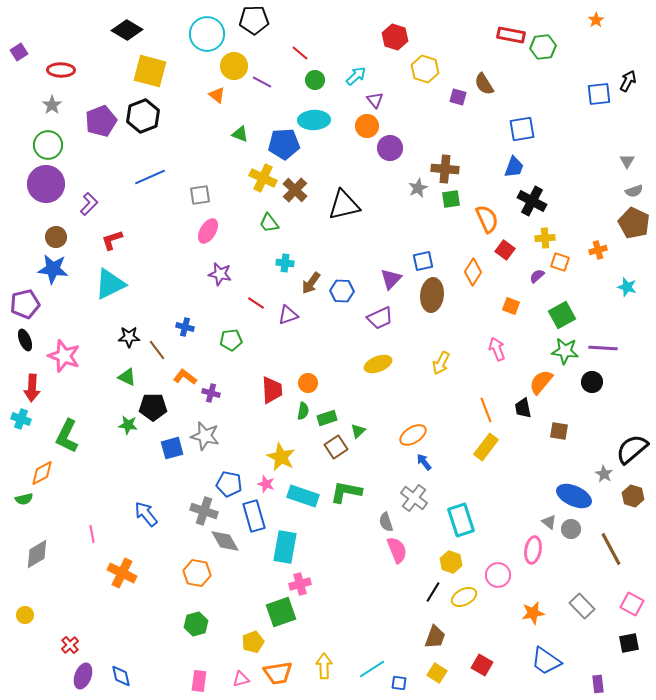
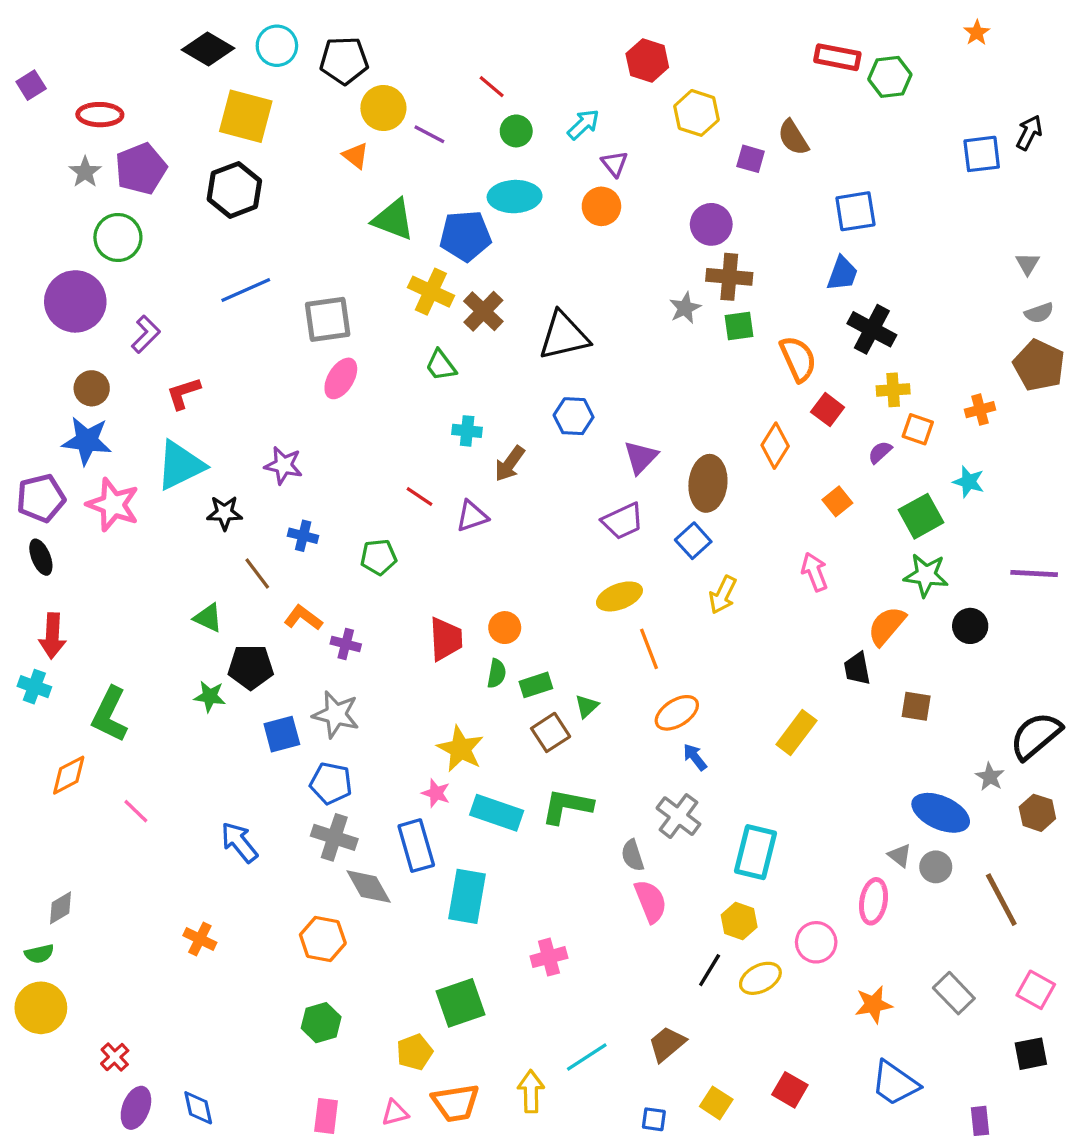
black pentagon: (254, 20) -> (344, 60), moved
cyan circle: (207, 34) -> (277, 46), moved, size x0.7
purple pentagon: (101, 121) -> (141, 169), moved
green triangle: (240, 134) -> (393, 219), size x1.6
green circle: (48, 145) -> (118, 238), moved
purple circle: (390, 148) -> (711, 224), moved
gray square: (200, 195) -> (328, 319), size x1.4
blue square: (423, 261) -> (693, 541), moved, turned -30
purple star: (220, 274) -> (283, 465), moved
cyan star: (627, 287) -> (969, 482), moved
blue hexagon: (342, 291) -> (574, 416), moved
orange square: (511, 306) -> (837, 501), turned 30
black star: (129, 337) -> (224, 513), moved
purple line: (603, 348) -> (1034, 574), moved
pink star: (64, 356) -> (113, 505), moved
orange line: (486, 410) -> (649, 649), moved
blue pentagon: (229, 484) -> (331, 783), moved
green semicircle: (24, 499) -> (39, 954), moved
cyan rectangle: (461, 520) -> (755, 852), turned 32
pink line: (92, 534) -> (136, 811), moved, turned -36
gray diamond: (37, 554) -> (61, 908), size x0.7
orange cross: (122, 573) -> (200, 939), size x0.7
pink cross: (300, 584) -> (549, 957), moved
yellow circle: (25, 615) -> (41, 1008), size x1.8
brown trapezoid: (435, 637) -> (667, 1044), moved, turned -150
cyan line: (372, 669) -> (587, 1057), moved

